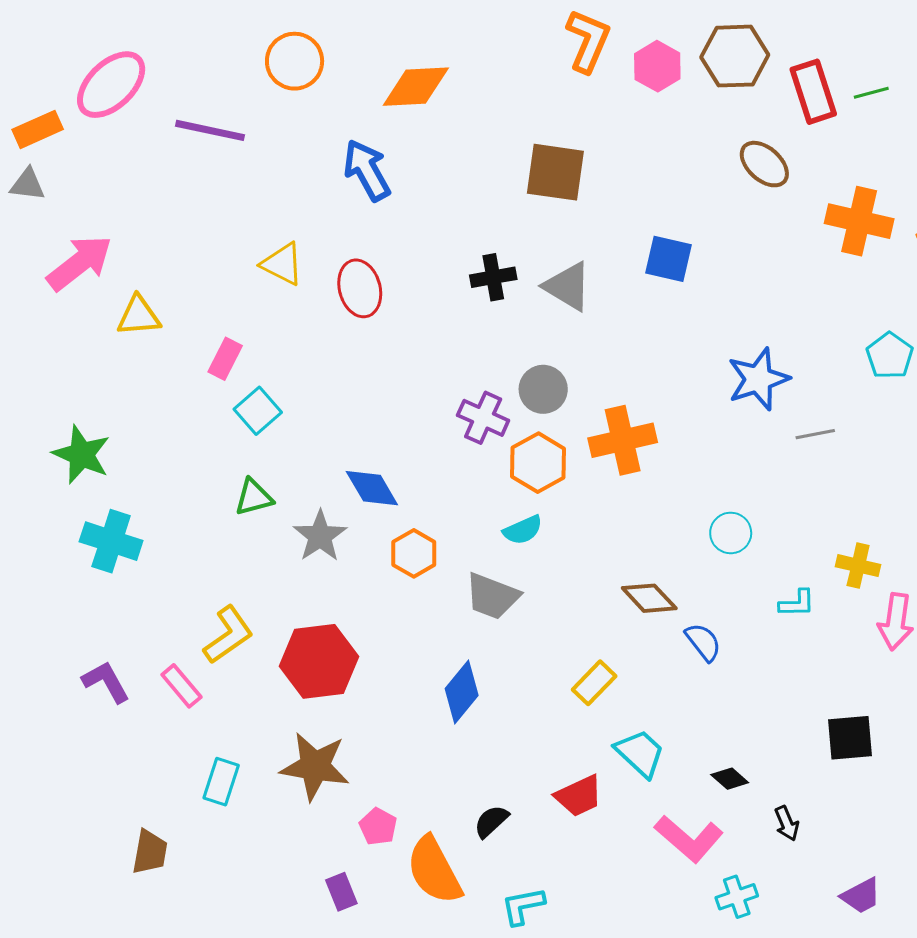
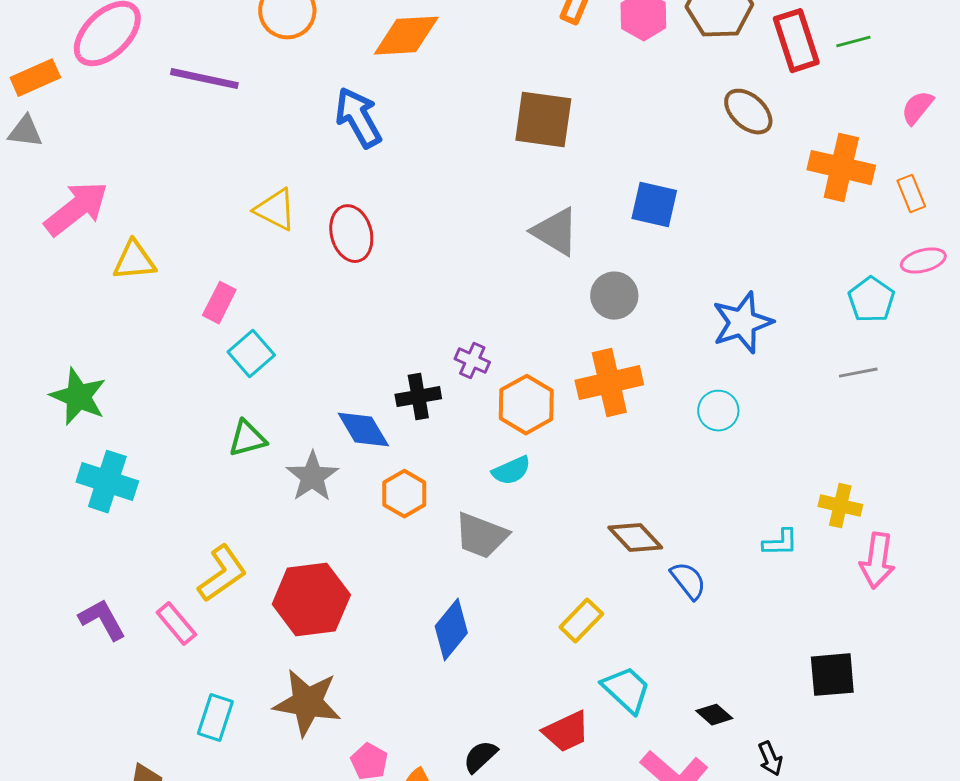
black cross: (493, 277) -> (418, 397), moved
gray circle: (543, 389) -> (614, 296), moved
purple cross: (483, 418) -> (472, 361), size x0.7
gray line: (815, 434) -> (858, 373), moved
cyan circle: (731, 533) -> (718, 411), moved

